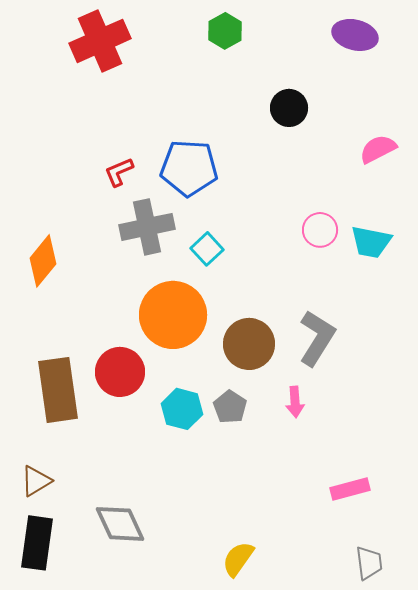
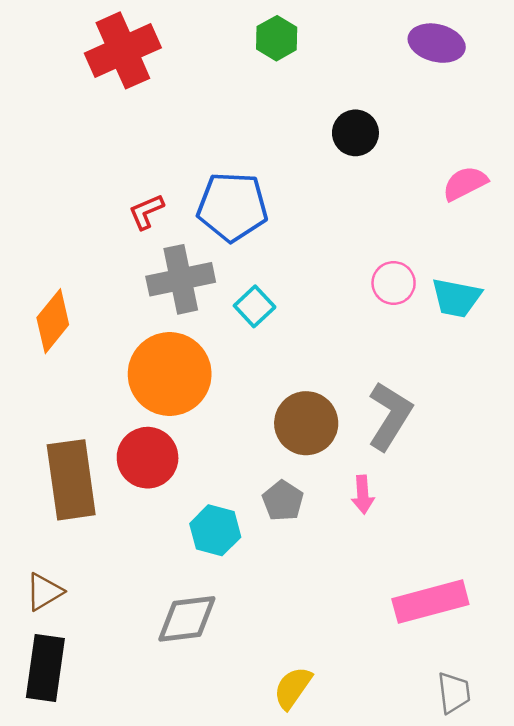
orange circle: (173, 315) -> (170, 374), moved
cyan hexagon: (182, 409) -> (215, 530), moved
pink rectangle: (350, 489) -> (430, 602), size x1.5
gray diamond: (120, 524) -> (187, 619), moved, turned -72

